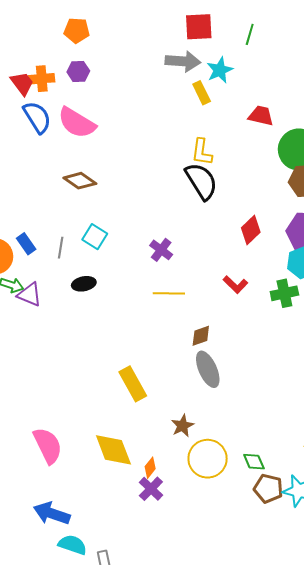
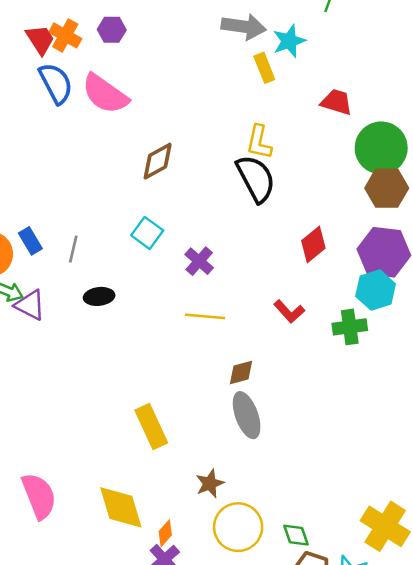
orange cross: (42, 79) -> (65, 35), turned 30
brown diamond: (80, 181) -> (158, 161), moved, turned -68
cyan square: (95, 237) -> (147, 233), moved

